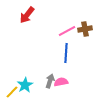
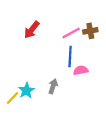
red arrow: (27, 15) -> (32, 30), moved
pink semicircle: (61, 82) -> (81, 70), moved

